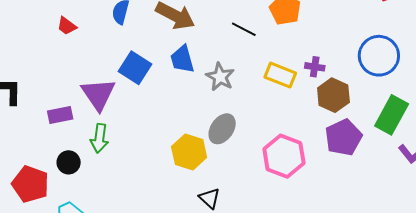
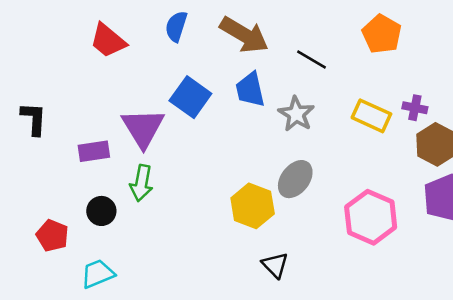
red trapezoid: (67, 26) -> (108, 41), size x1.5
black line: (244, 29) -> (311, 60), moved
red pentagon: (30, 184) -> (52, 236), size x0.7

